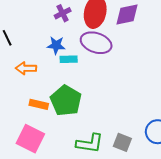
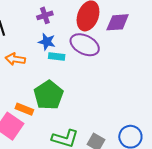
purple cross: (63, 13) -> (45, 15), moved
orange rectangle: (39, 104) -> (24, 109), moved

